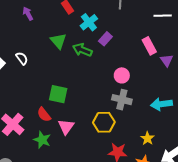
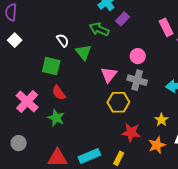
green triangle: (58, 41) -> (83, 52), moved
white semicircle: (22, 58) -> (63, 40), moved
green square: (58, 94) -> (51, 66), moved
pink triangle: (66, 127) -> (109, 75), moved

